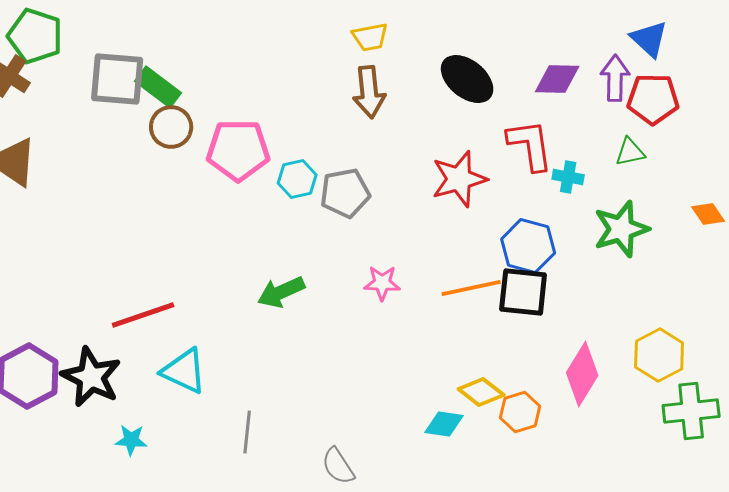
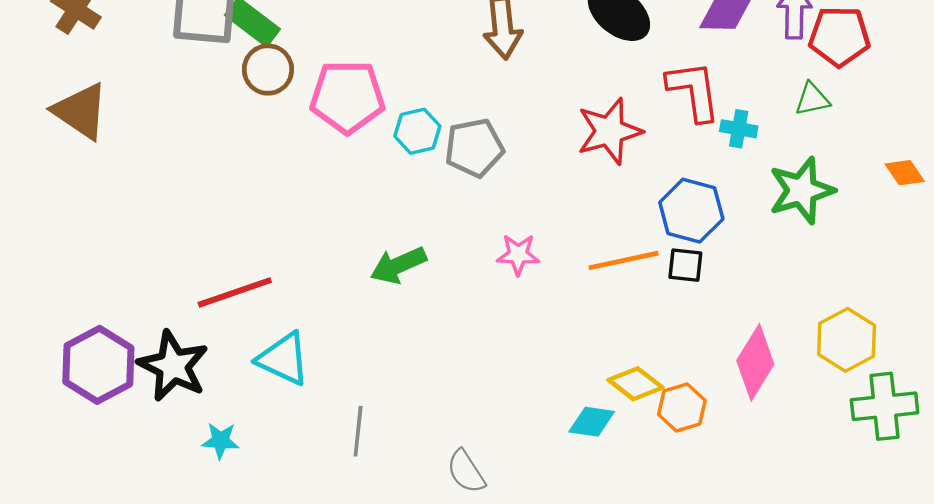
black square: (523, 292) -> (685, 265), size x0.6

